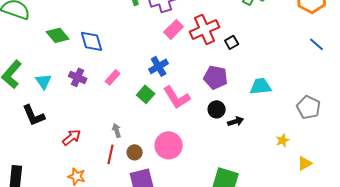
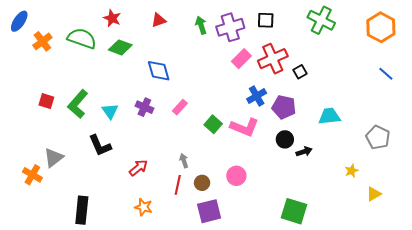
green diamond: (58, 35) -> (120, 47), moved, turned -30
blue cross: (159, 66) -> (257, 96), moved
pink L-shape: (177, 97) -> (244, 127), turned -36
pink circle: (169, 145) -> (236, 176), size x0.7

